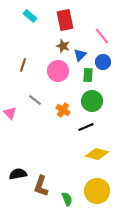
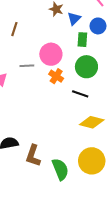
pink circle: (58, 71) -> (51, 54), moved
gray line: (35, 100) -> (27, 66), turned -40
black line: (86, 127) -> (80, 94), turned 42
green semicircle: (67, 199) -> (60, 169), size x1.5

